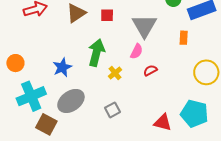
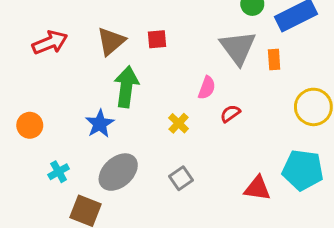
gray triangle: (144, 26) -> (238, 48), moved
green arrow: (96, 53) -> (126, 87), moved
cyan cross: (31, 96) -> (59, 172), size x0.5

